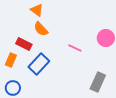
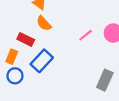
pink line: (75, 48) -> (86, 35), moved, turned -64
blue circle: (13, 88) -> (15, 76), moved

